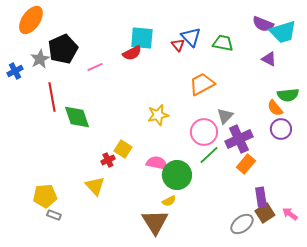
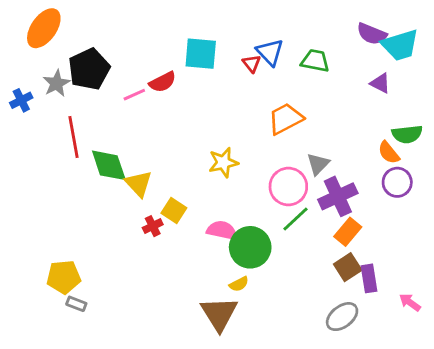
red semicircle: (132, 53) -> (163, 82), moved
yellow triangle: (95, 186) -> (139, 184), moved
brown square: (265, 213) -> (348, 267), moved

